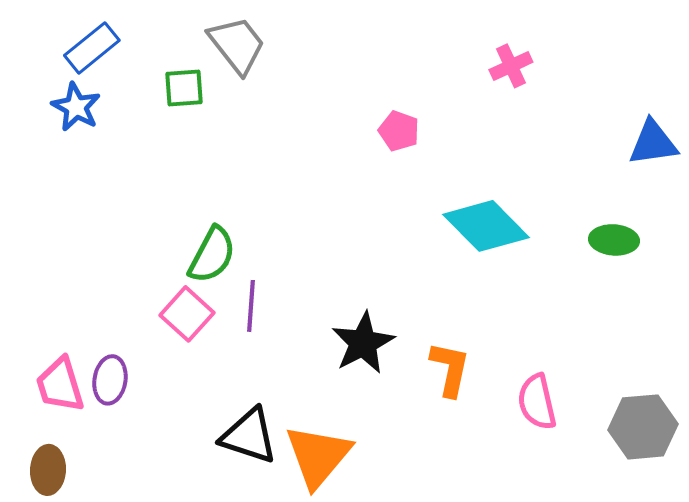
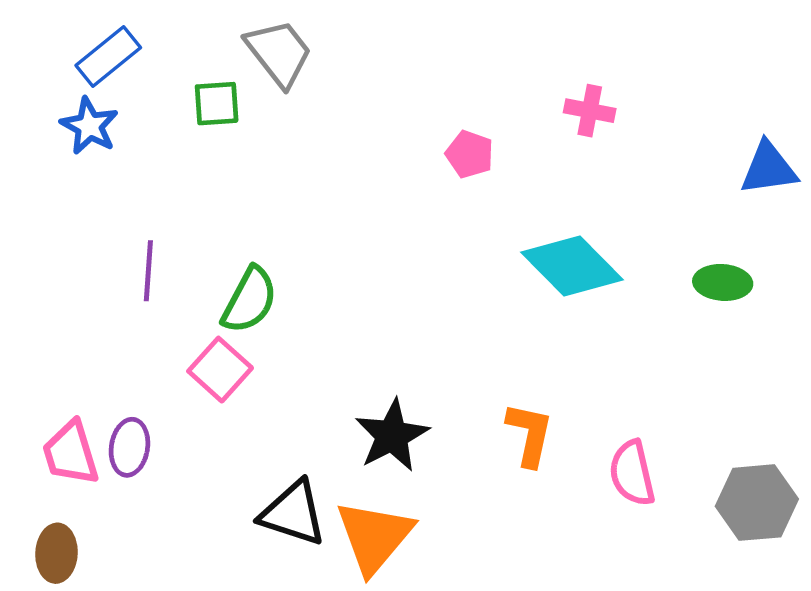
pink cross: (511, 66) -> (590, 111), moved, turned 36
purple line: (251, 306) -> (148, 271), moved
black star: (363, 343) -> (392, 435), moved

